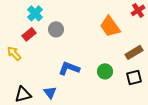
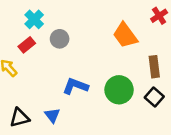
brown rectangle: (134, 52) -> (154, 67), turned -66
green circle: (105, 71) -> (119, 90), size x1.5
black square: (134, 77) -> (154, 97), turned -35

